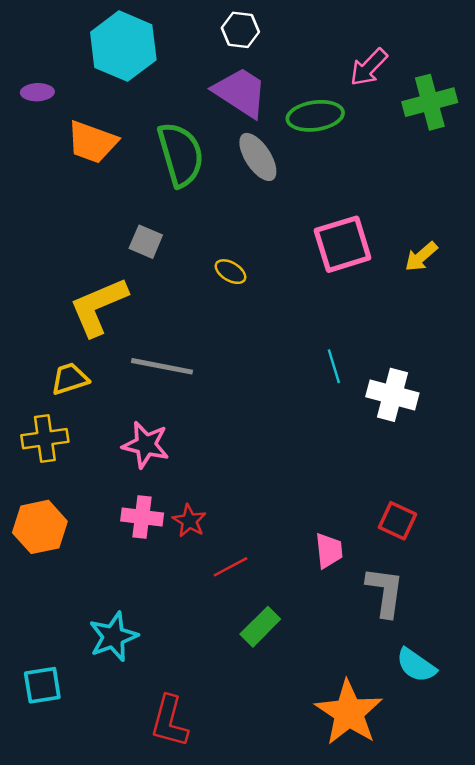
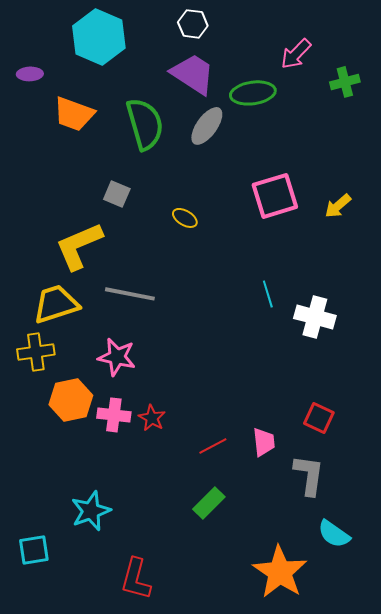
green cross: (430, 102) -> (345, 82), size x0.7
gray ellipse: (258, 157) -> (207, 126), turned 69
yellow trapezoid: (70, 379) -> (56, 304), size x1.5
orange hexagon: (40, 527) -> (71, 400), moved
red line: (230, 567) -> (213, 446), moved

